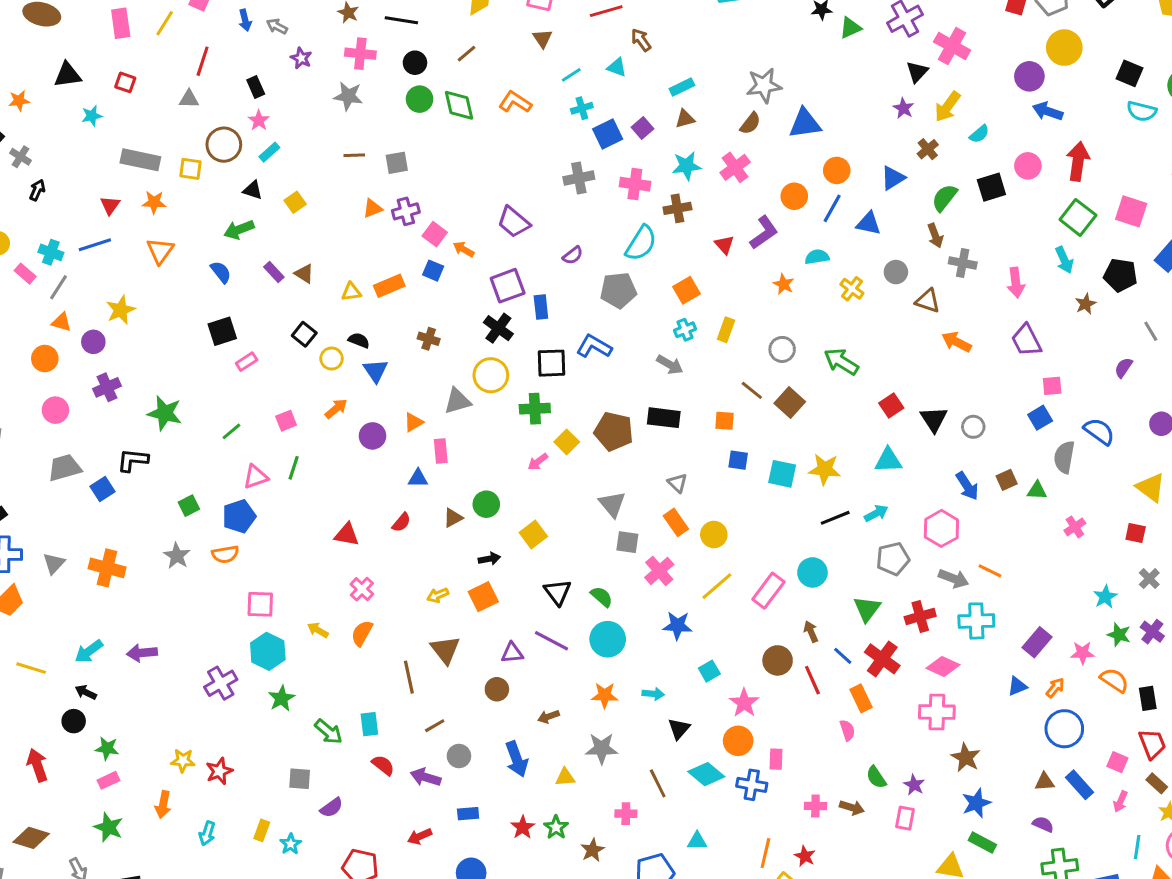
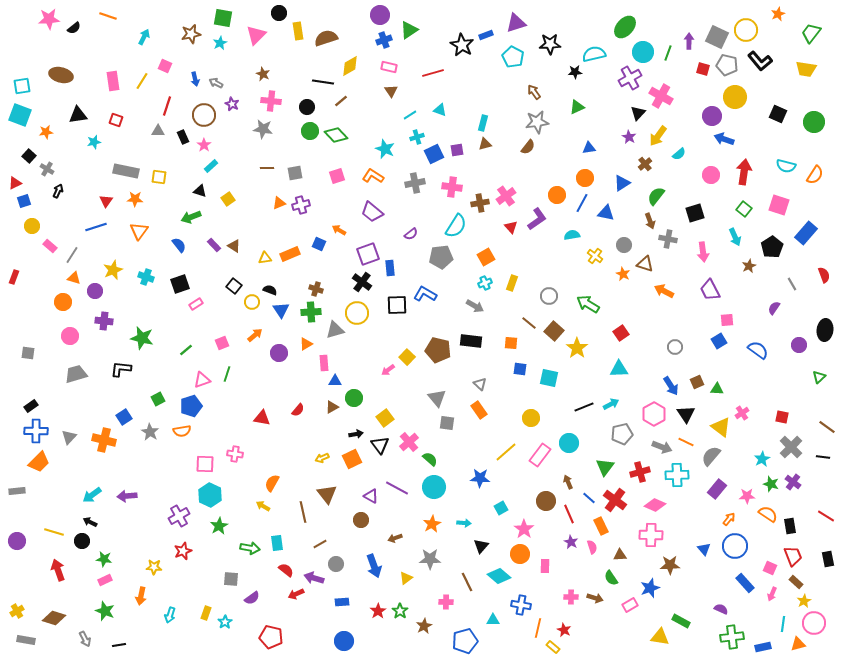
black line: (401, 20) -> (323, 82), moved
green triangle: (850, 28) -> (577, 107), moved
brown arrow: (641, 40) -> (534, 92), moved
black rectangle: (256, 87) -> (183, 137), moved
cyan rectangle: (682, 87) -> (483, 123), turned -49
orange L-shape: (515, 102) -> (373, 176), moved
green diamond: (459, 105) -> (336, 135), turned -30
cyan semicircle: (1142, 111) -> (786, 166), moved
blue triangle: (805, 123) -> (589, 148), moved, size x0.6
purple square: (643, 128) -> (457, 150), turned 32
brown circle: (224, 145) -> (204, 115), moved
cyan star: (687, 166) -> (385, 149), moved, turned 30
pink cross: (735, 167) -> (506, 196), moved
black square: (991, 187) -> (695, 213), moved
green square: (1078, 217) -> (744, 209), size x0.7
pink square: (435, 234) -> (337, 176), moved, turned 35
cyan cross: (51, 252) -> (146, 277), moved
black pentagon: (1120, 275) -> (772, 247), turned 30
orange star: (784, 284) -> (623, 274), moved
purple cross: (107, 387) -> (104, 321), turned 30
green cross: (535, 409) -> (311, 312), moved
black triangle: (934, 419) -> (686, 414), moved
gray semicircle: (1064, 457) -> (711, 456), moved, turned 30
yellow star: (825, 469) -> (577, 348), moved, turned 30
blue triangle: (418, 478) -> (335, 381), moved
yellow triangle: (1151, 487) -> (721, 427), moved
blue square: (102, 489) -> (124, 417), moved
yellow circle: (714, 535) -> (531, 418), moved
pink cross: (659, 571) -> (409, 442), moved
gray cross: (1149, 579) -> (791, 447), size x1.6
pink cross: (362, 589) -> (235, 454), moved, turned -35
black triangle: (558, 592) -> (380, 445), moved
yellow arrow: (318, 630) -> (263, 506), moved
purple triangle: (512, 653) -> (371, 496), turned 35
yellow line: (31, 668) -> (54, 532), moved
blue triangle: (1017, 686) -> (704, 549), moved, turned -48
orange star: (605, 695) -> (432, 524), turned -30
green arrow: (329, 732) -> (250, 548), turned -30
brown star: (966, 758) -> (670, 565), turned -30
red star: (219, 771) -> (183, 551), moved
yellow triangle: (565, 777) -> (406, 578), turned -32
brown triangle: (1045, 782) -> (620, 555), moved
blue cross: (752, 785) -> (521, 605), moved
purple star: (914, 785) -> (571, 542), moved
blue star: (976, 803) -> (650, 588), moved
pink rectangle: (905, 818) -> (630, 605), turned 49
red arrow: (420, 836) -> (296, 594), moved

